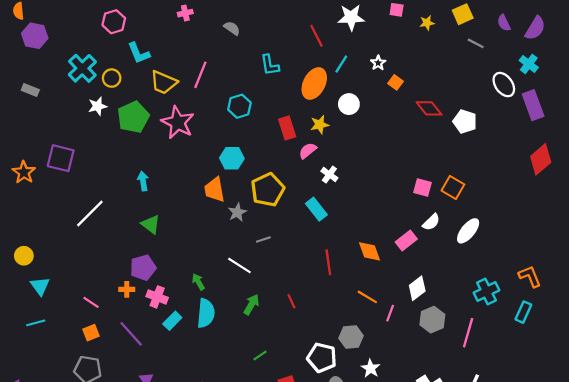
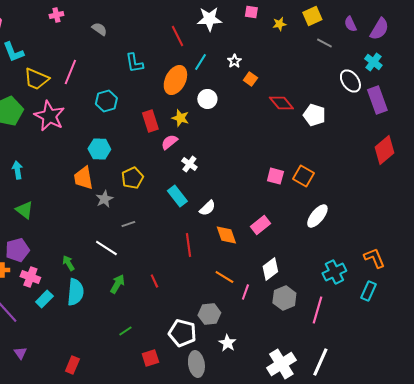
yellow star: (320, 125) -> (180, 118), turned 30
yellow pentagon: (268, 190) -> (132, 178), size x0.7
white semicircle: (431, 222) -> (207, 208), moved

